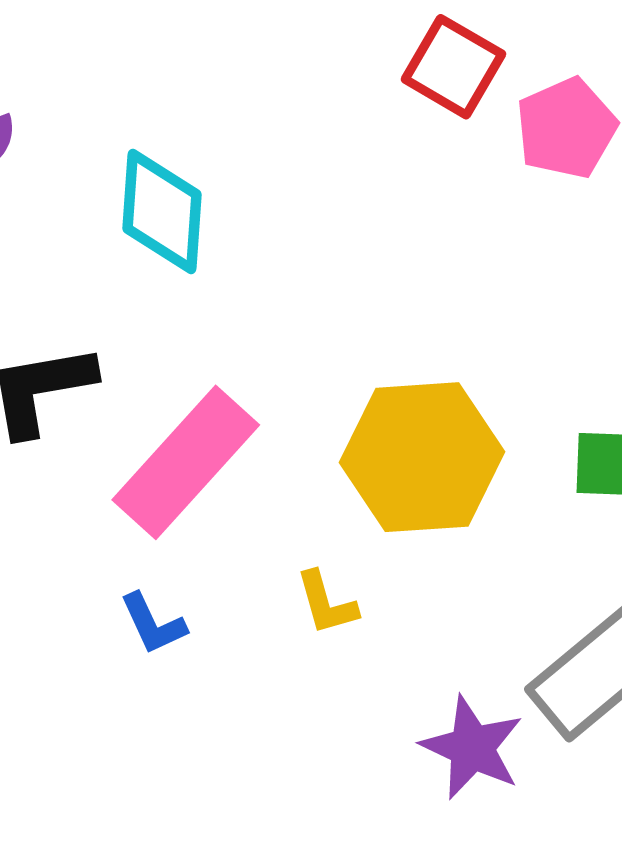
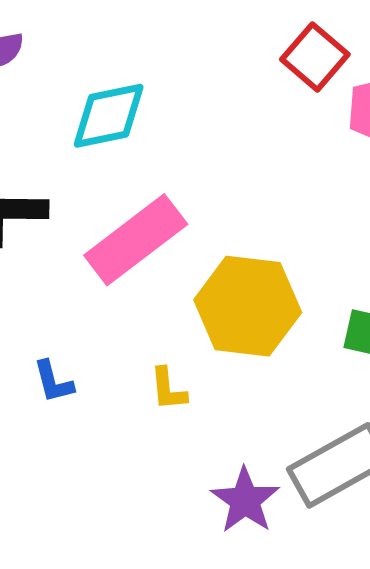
cyan diamond: (162, 211) -> (109, 116), turned 64
pink rectangle: (186, 462) -> (136, 240), moved

